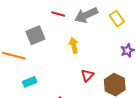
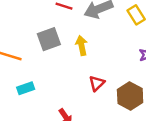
gray square: (35, 35) -> (49, 39), moved

